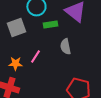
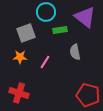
orange star: (15, 64) -> (20, 57), moved

